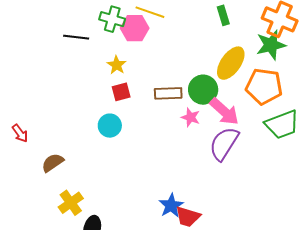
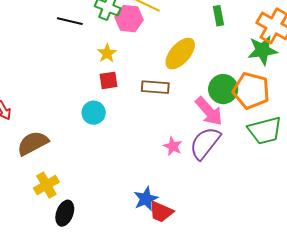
yellow ellipse: (231, 63) -> (180, 54), moved
green circle: (203, 90) -> (223, 89), moved
pink star: (191, 117) -> (173, 146), moved
brown semicircle: (53, 163) -> (33, 143), size x1.4

